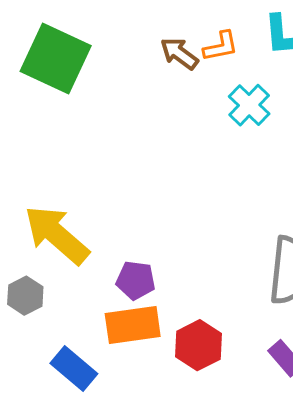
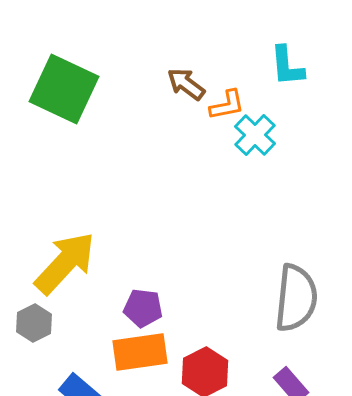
orange L-shape: (221, 46) -> (227, 105), moved
yellow arrow: (57, 235) -> (65, 263), turned 92

